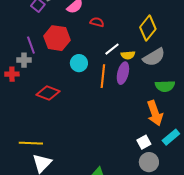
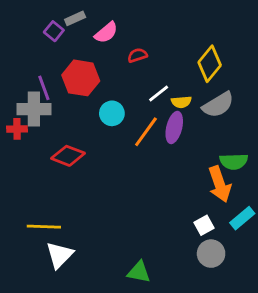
red semicircle: (97, 22) -> (137, 55), turned -32
gray cross: (24, 60) -> (34, 109), size x1.6
orange line: (103, 76) -> (146, 132), turned 30
green semicircle: (165, 86) -> (234, 161), moved

